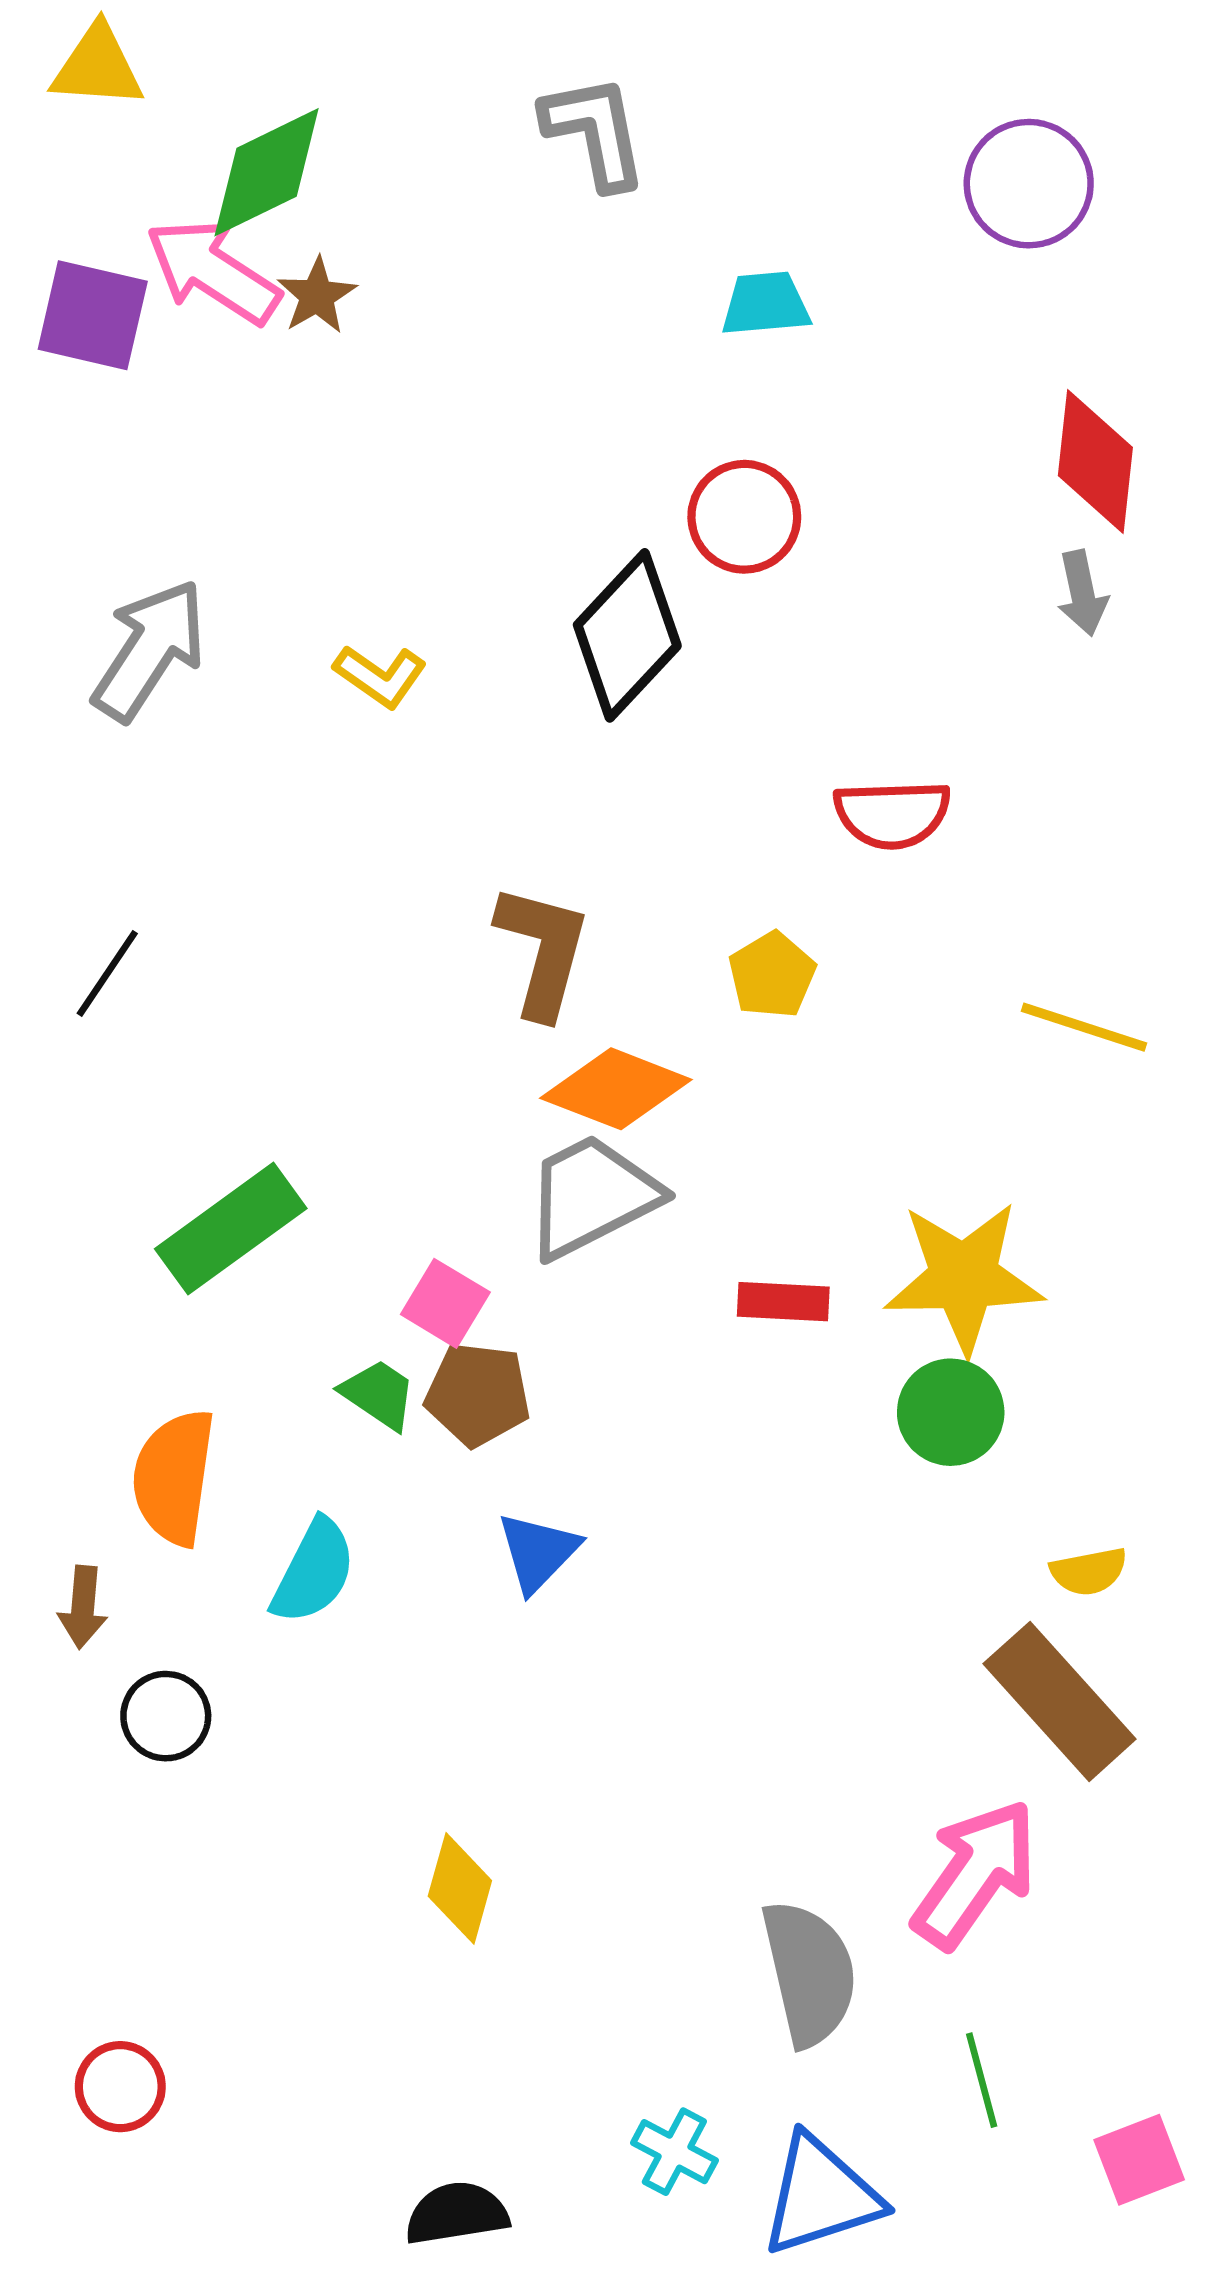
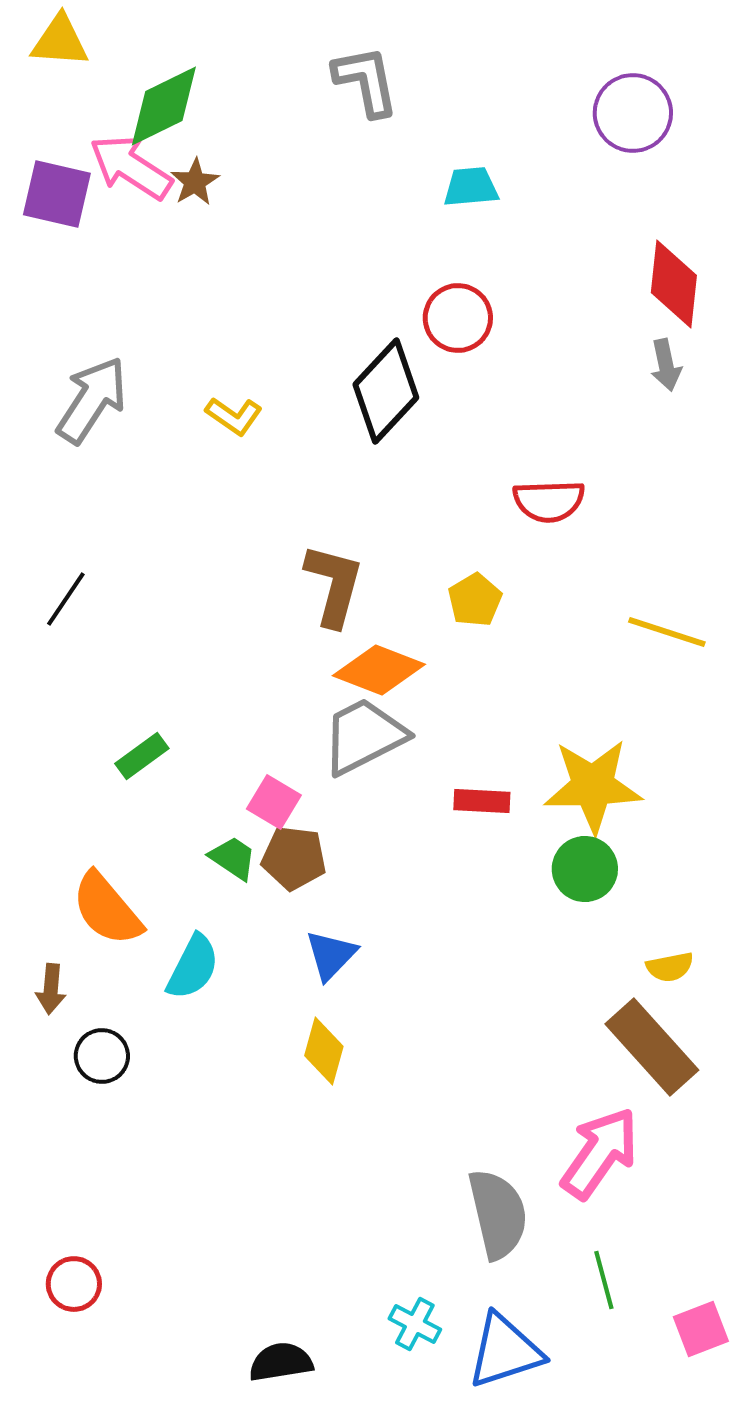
green rectangle: (231, 1229) -> (142, 756), size x0.6
orange semicircle: (174, 1477) -> (107, 909), turned -48
yellow diamond: (460, 1888) -> (324, 1051), moved

